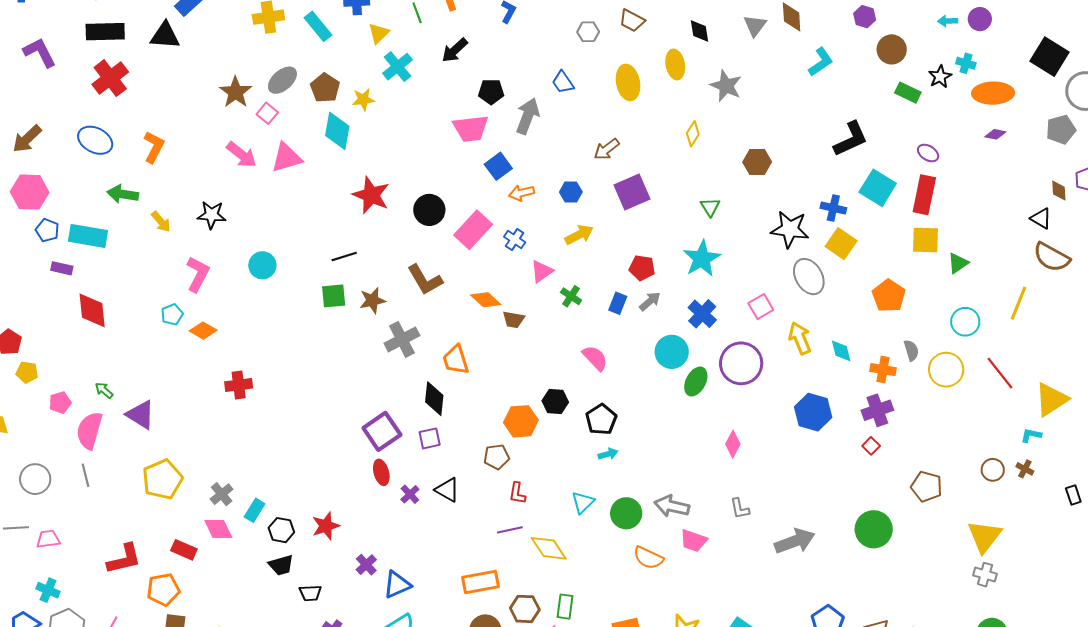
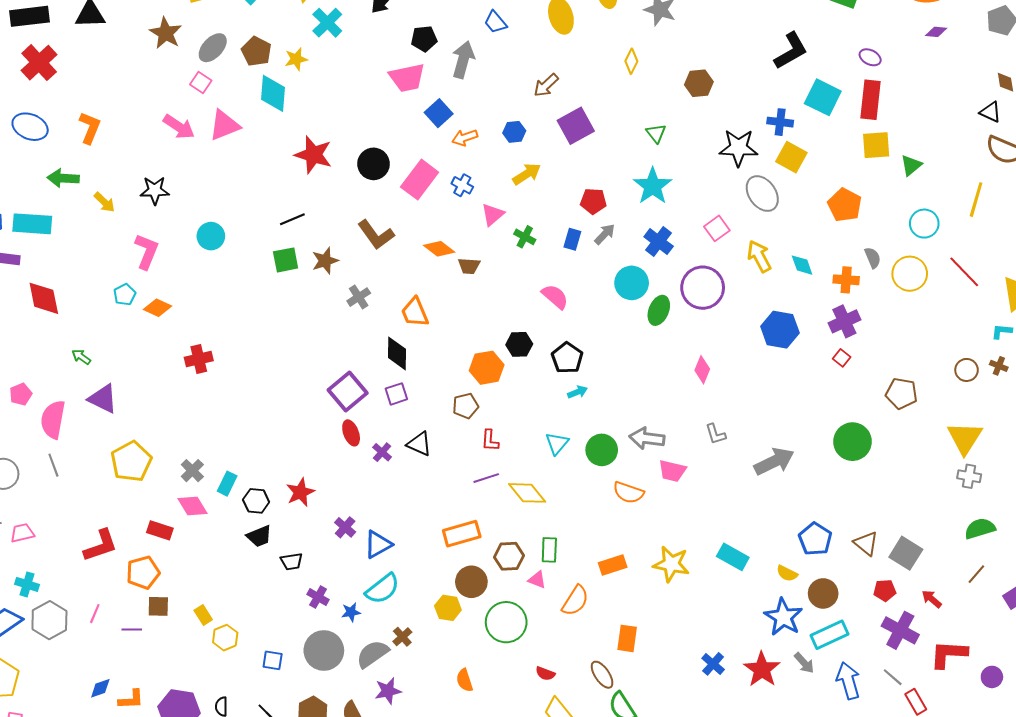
brown star: (236, 92) -> (166, 33), moved
gray cross: (402, 339) -> (359, 297), size x0.7
green arrow: (104, 390) -> (81, 357), moved

